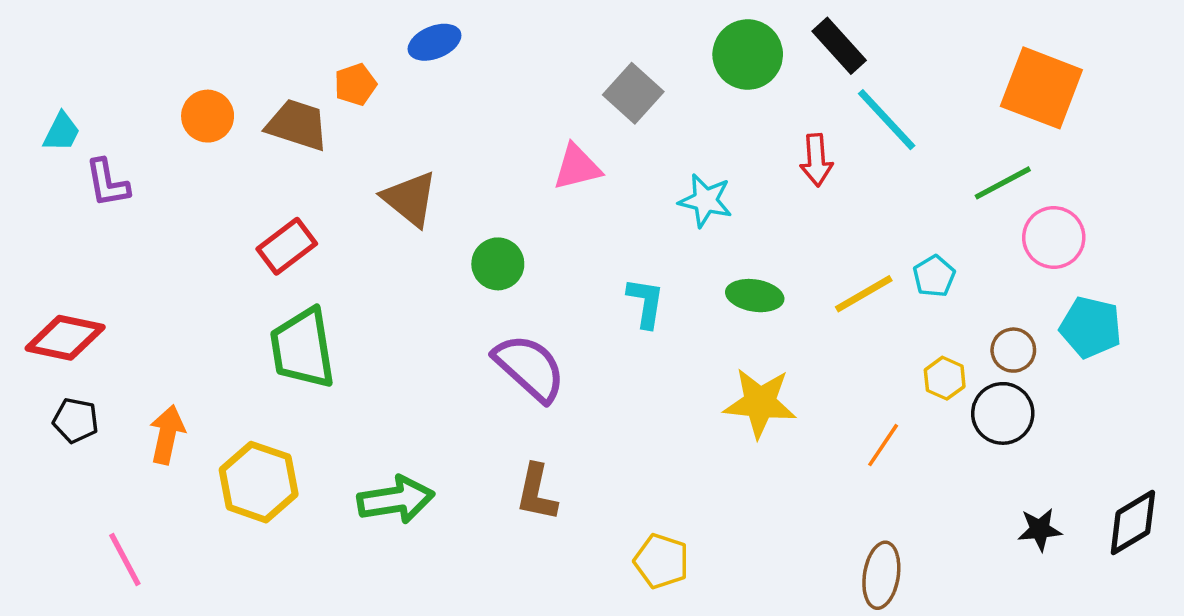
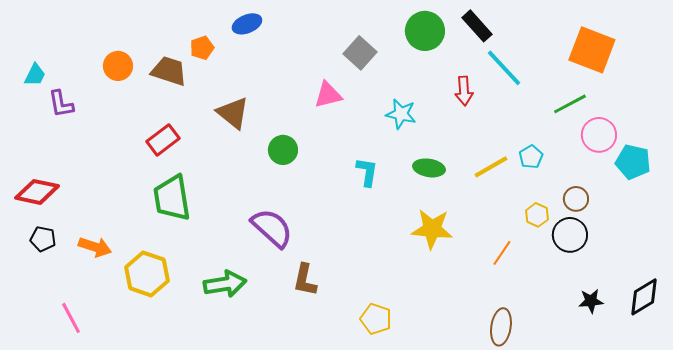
cyan pentagon: (1091, 327) -> (633, 162), moved
purple semicircle: (530, 368) -> (272, 228), moved
orange arrow: (167, 435) -> (95, 247), turned 96

